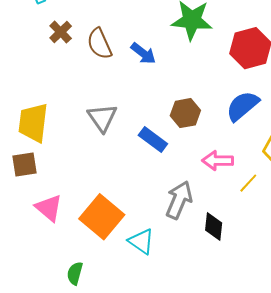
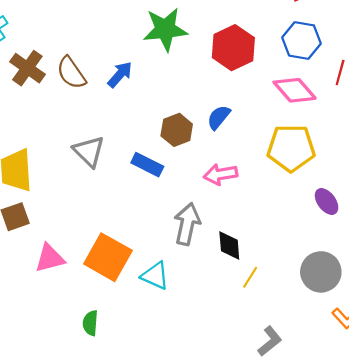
brown cross: (61, 32) -> (27, 68), size x1.4
blue arrow: (143, 53) -> (120, 74), turned -76
blue semicircle: (242, 106) -> (219, 117), moved, size x0.7
yellow line: (248, 183) -> (250, 277), moved
pink triangle: (49, 208) -> (50, 258), turned -44

